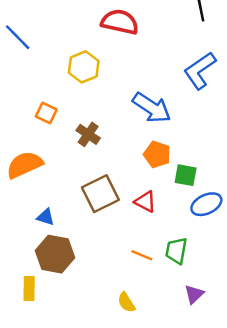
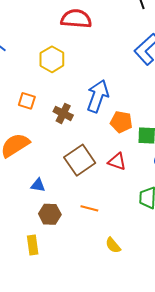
blue arrow: (152, 108) -> (98, 96), moved, turned -96
brown hexagon: (55, 254) -> (50, 214), size x0.7
orange line: (142, 255) -> (89, 208), moved

